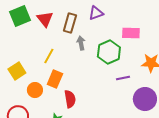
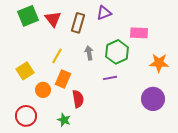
gray arrow: (81, 43) -> (89, 53), moved
purple line: (123, 78) -> (110, 78), moved

